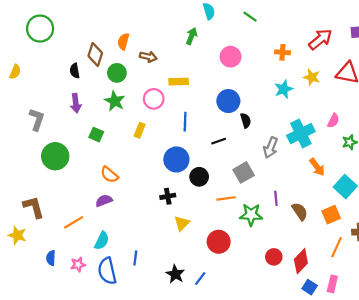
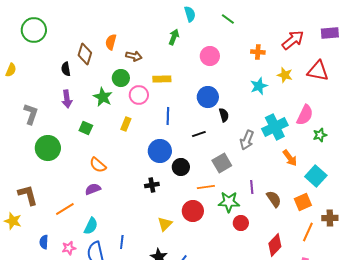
green circle: (117, 73) -> (121, 78), moved
pink semicircle: (333, 121) -> (305, 115), size x1.5
yellow triangle: (182, 223) -> (165, 224), moved
red circle: (219, 242) -> (193, 211), moved
red circle: (274, 257) -> (241, 223), moved

